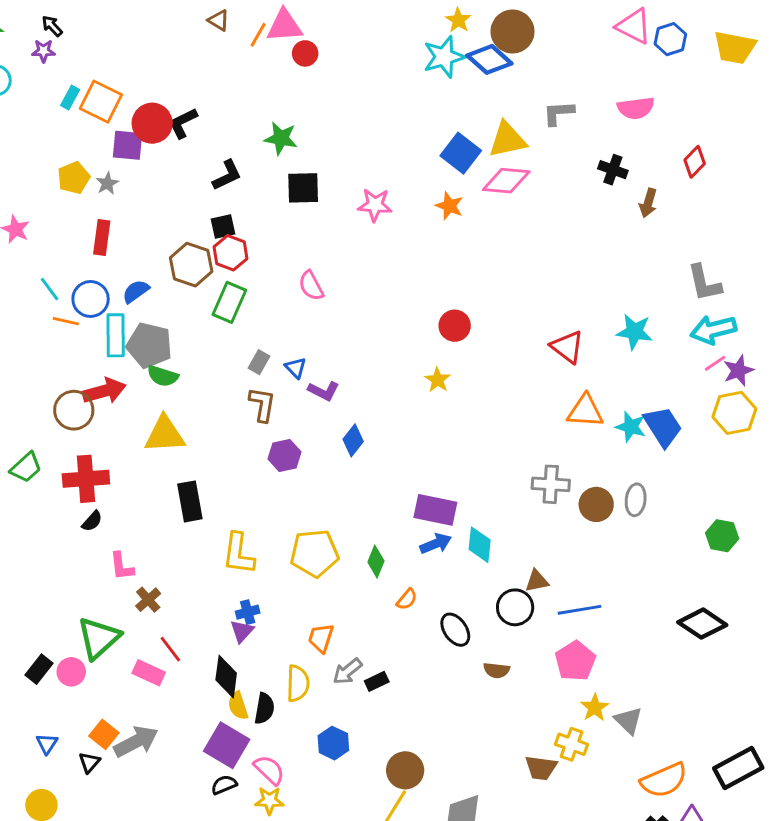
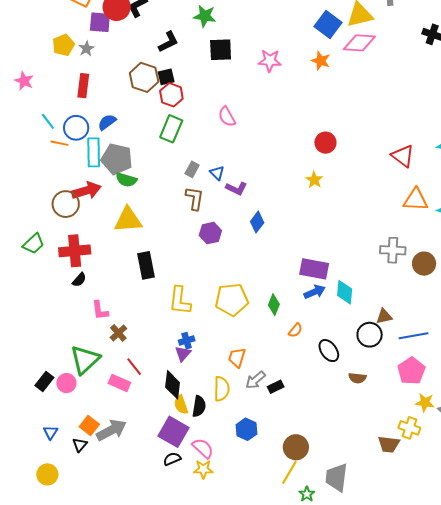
brown hexagon: (191, 265) -> (144, 77), moved
yellow star: (595, 708) -> (425, 403), turned -30

